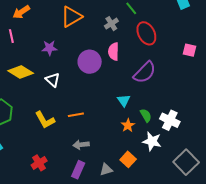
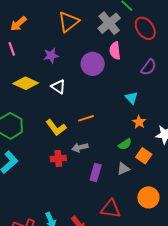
gray cross: (111, 24) -> (109, 23), size x1.6
purple semicircle: (145, 72) -> (149, 67), size x0.7
green semicircle: (146, 115) -> (125, 144), moved, turned 96
gray arrow: (81, 145) -> (80, 147), moved
red cross: (39, 163) -> (58, 158), moved, turned 35

